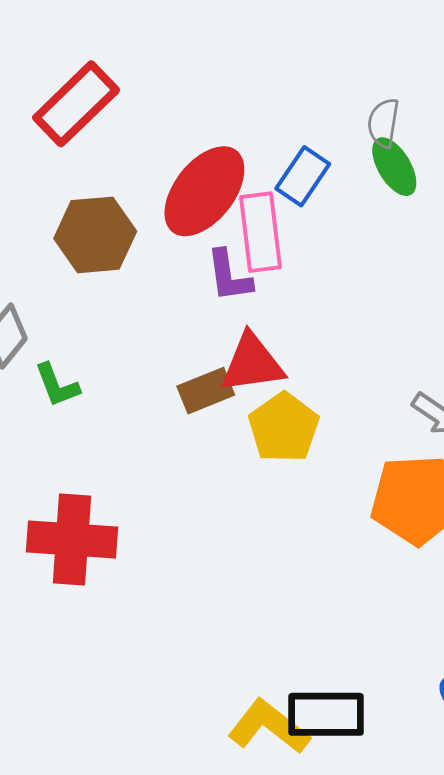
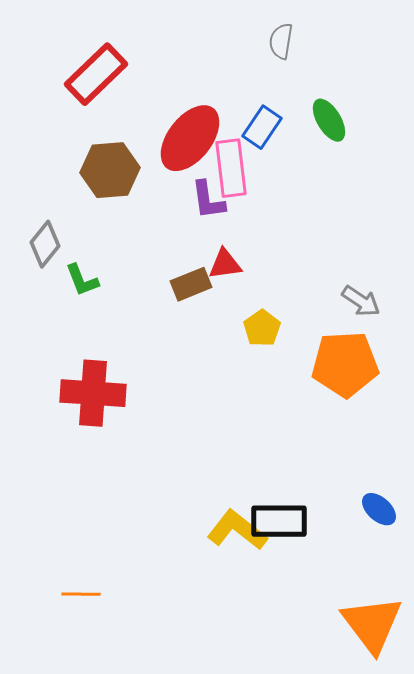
gray semicircle: (383, 123) -> (281, 41), moved
red triangle: (252, 363) -> (225, 264), size x0.7
yellow pentagon: (284, 427) -> (262, 328), moved, size x0.7

